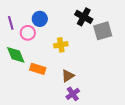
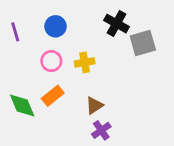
pink circle: (28, 33) -> (51, 61), moved
green diamond: (16, 55) -> (22, 105), moved
orange rectangle: (38, 69) -> (53, 96), turned -56

